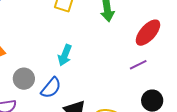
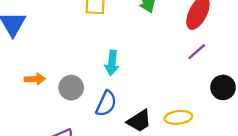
gray circle: (24, 79) -> (71, 88), moved

